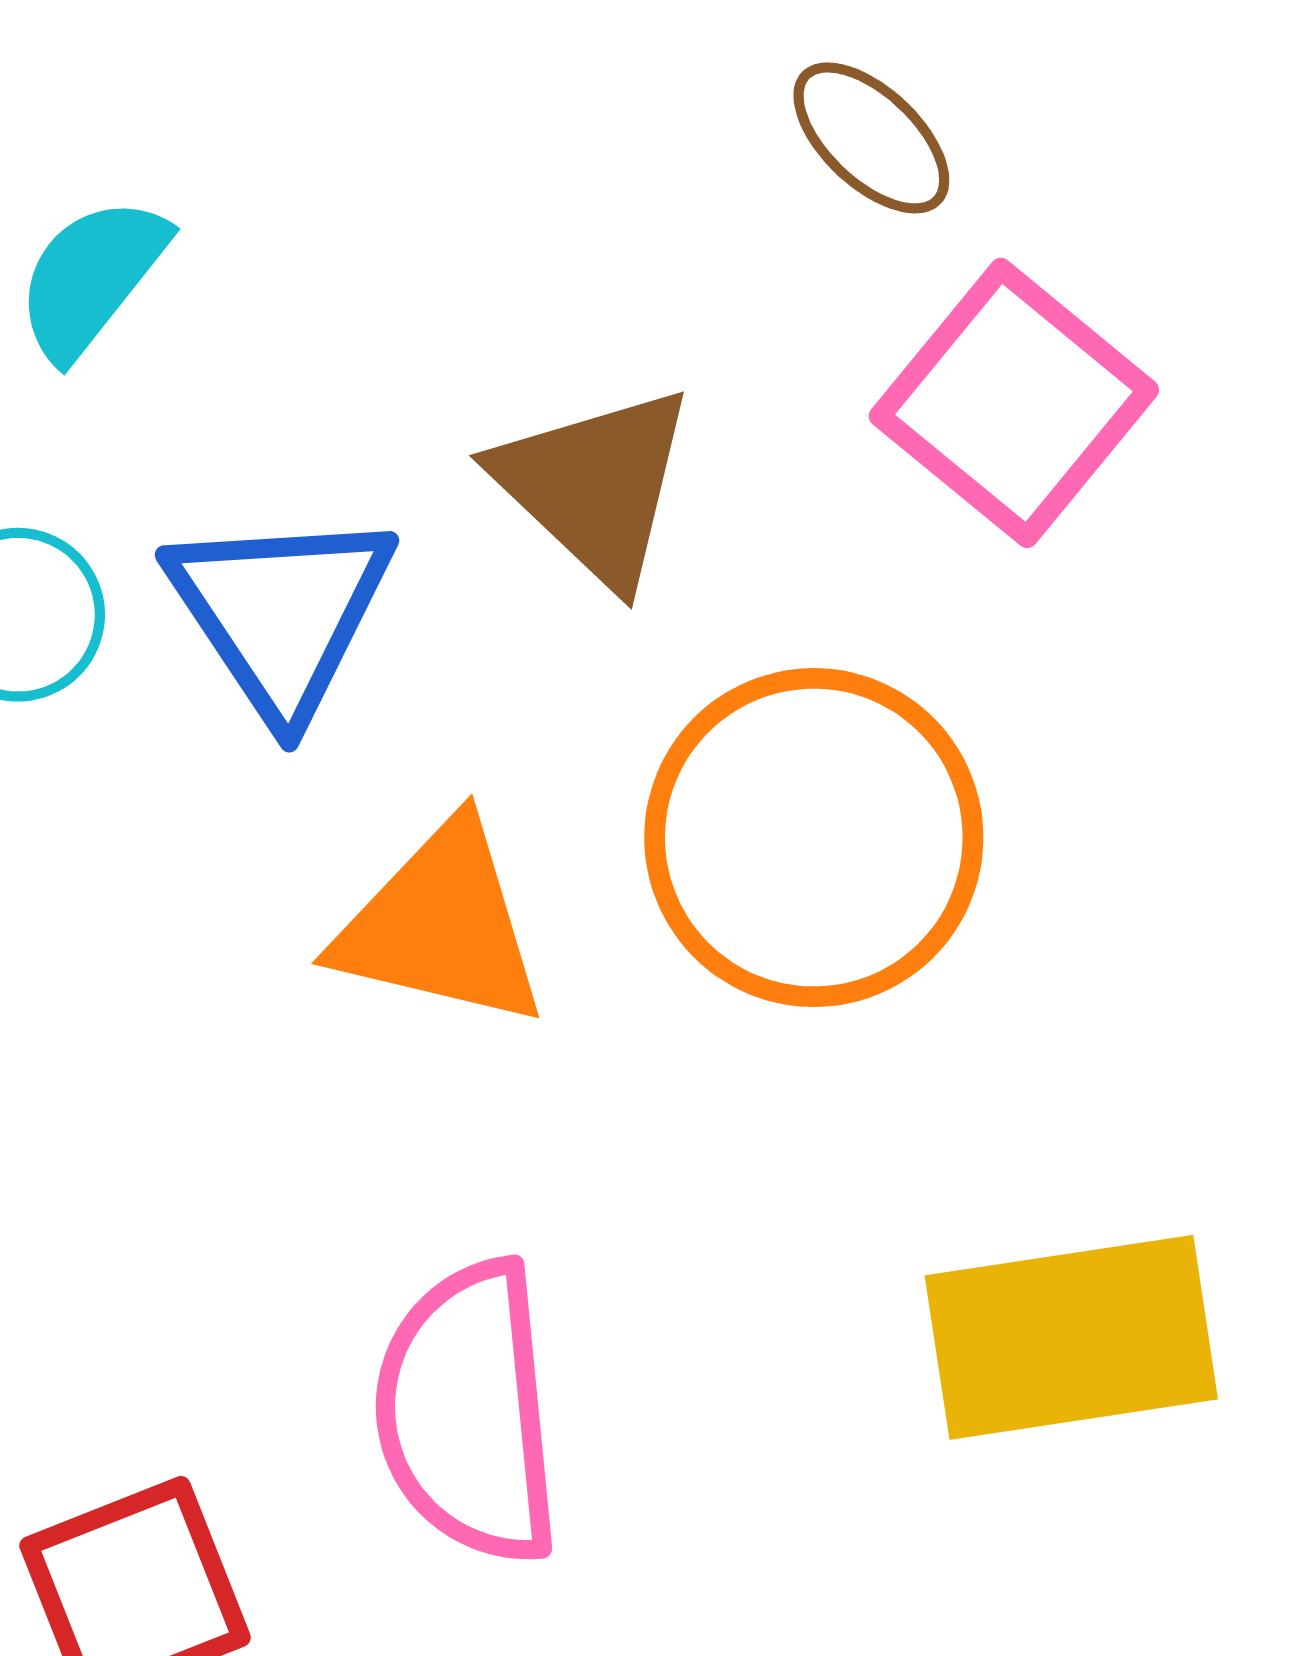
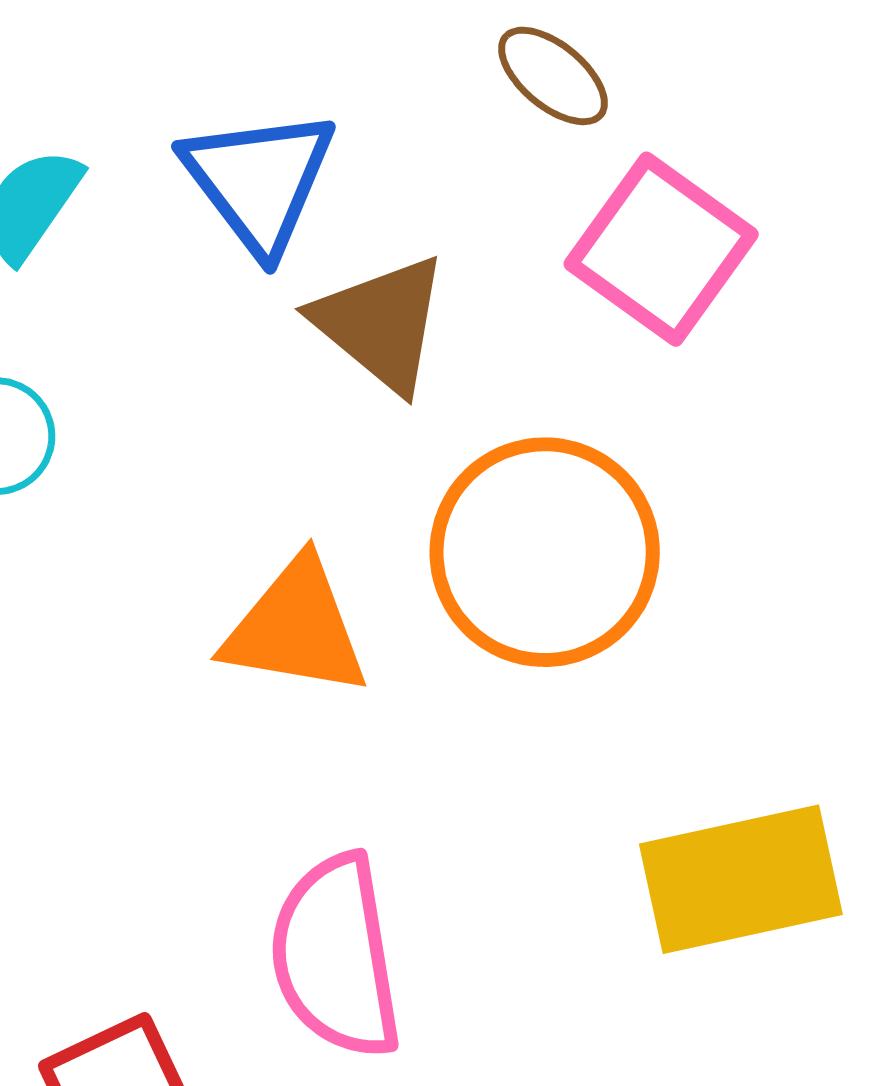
blue triangle: (281, 613) -> (259, 181), moved

